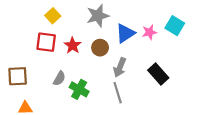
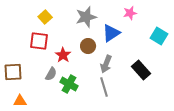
cyan square: (175, 26) -> (159, 36), moved
pink star: (149, 32) -> (130, 13), moved
red star: (73, 45) -> (63, 55), moved

